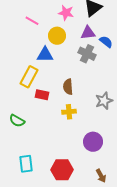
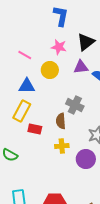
gray cross: (87, 54) -> (75, 105), moved
blue triangle: (45, 55) -> (27, 86), moved
purple circle: (93, 142) -> (86, 159), moved

